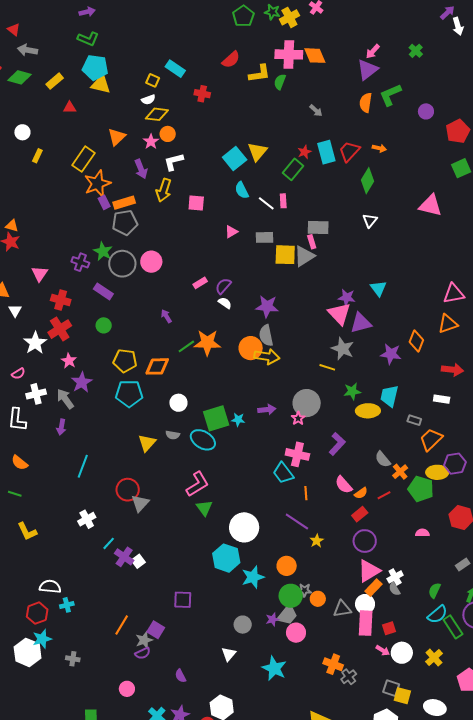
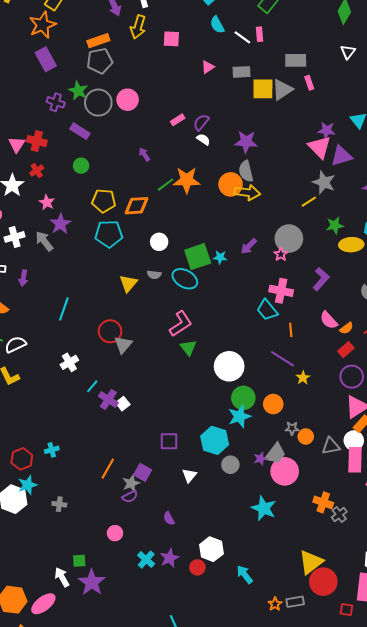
orange star: (97, 184) -> (43, 25), moved
purple rectangle: (104, 202) -> (46, 59), moved, size x1.6
pink rectangle: (312, 242) -> (309, 83), moved
pink triangle: (40, 274) -> (17, 144), moved
red cross: (60, 329) -> (37, 171), size x0.6
yellow line: (327, 367) -> (309, 202), turned -49
purple arrow: (267, 410) -> (249, 246), turned 144
purple arrow: (61, 427) -> (23, 278), moved
cyan hexagon: (226, 558) -> (215, 440), moved
white semicircle: (50, 587) -> (15, 345), moved, turned -30
green circle: (291, 596) -> (243, 398), moved
pink circle: (296, 633) -> (285, 471), size x1.4
white triangle: (229, 654) -> (189, 475), moved

